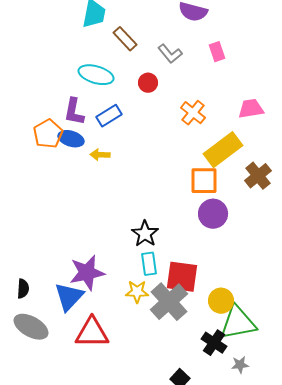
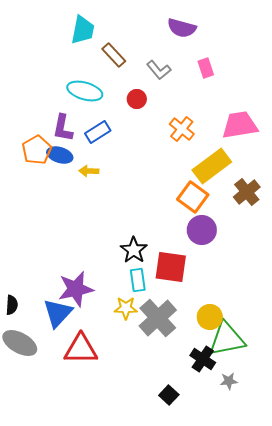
pink trapezoid: (251, 109) -> (240, 125), size x1.4
orange square: (204, 181) -> (193, 197), turned 36
red square: (182, 277) -> (171, 267), moved

